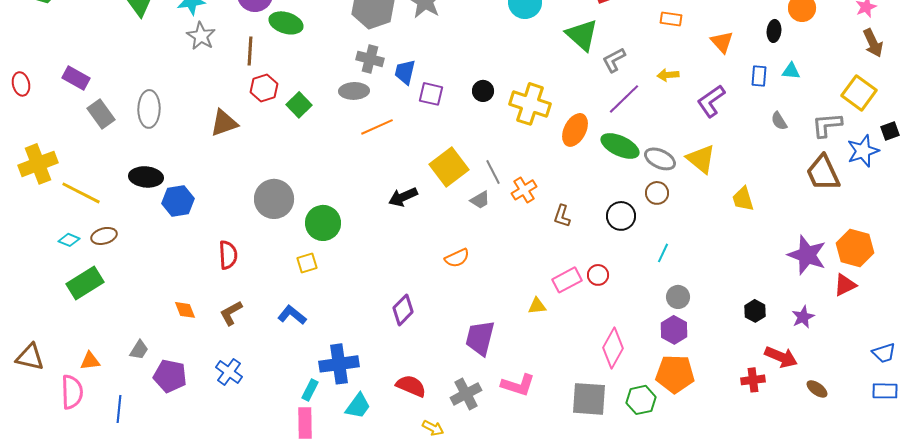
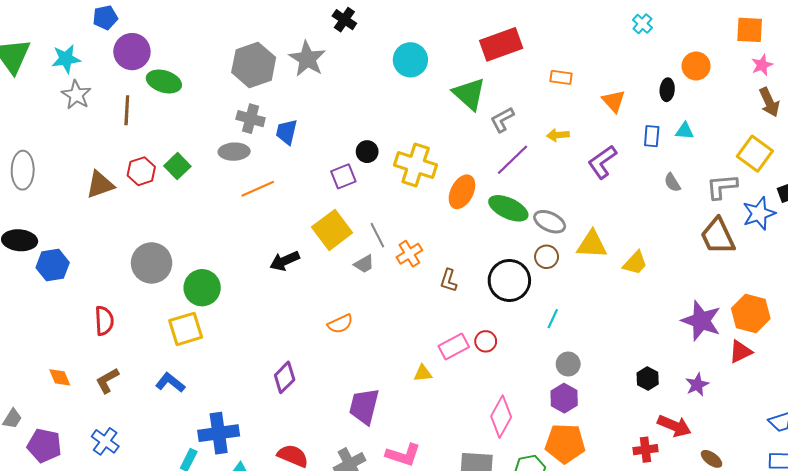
red hexagon: (264, 88) -> (141, 171), moved
purple square: (431, 94) -> (343, 176), moved, turned -35
yellow triangle: (701, 159) -> (592, 244), moved, turned -36
yellow trapezoid: (743, 199) -> (635, 263), turned -120
black circle: (621, 216) -> (509, 280), size x1.4
yellow square: (307, 263) -> (186, 329), size x1.6

